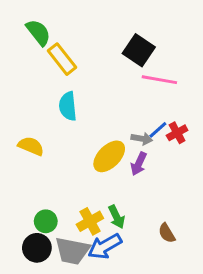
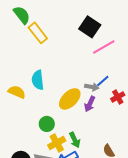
pink line: (159, 80) -> (104, 47), turned -40
cyan semicircle: (68, 106) -> (38, 80), moved
red cross: (177, 133) -> (118, 97), moved
green circle: (46, 221) -> (47, 124), moved

